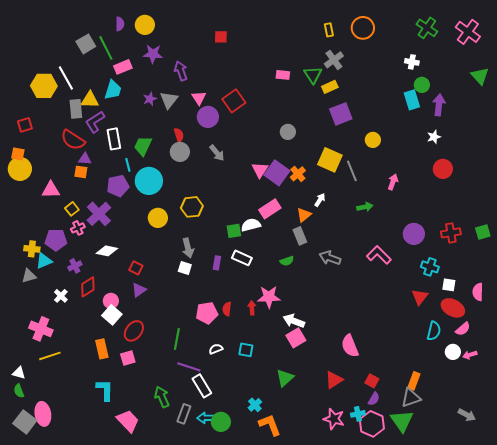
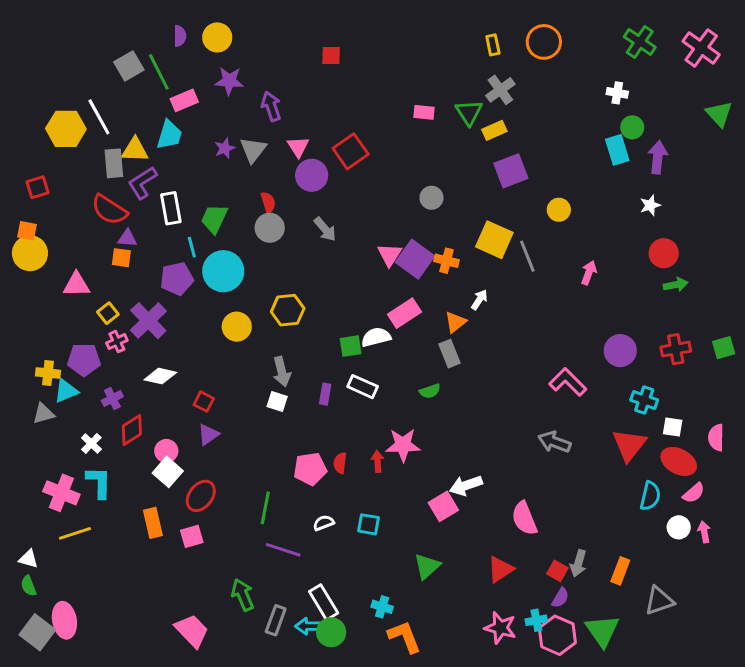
orange cross: (298, 174) -> (446, 261), turned -35
green arrow: (365, 207) -> (676, 285), moved
gray arrow: (330, 258) -> (554, 442), moved
red triangle: (420, 297) -> (629, 445), size x1.4
white arrow: (294, 321) -> (466, 485), moved, turned -40
pink arrow: (470, 355) -> (704, 532), turned 96
white rectangle: (202, 386) -> (324, 602), moved
cyan L-shape: (105, 390) -> (99, 482), moved
gray triangle: (411, 398) -> (659, 601), moved
cyan cross: (255, 405) -> (382, 607), turned -32
gray arrow: (467, 415) -> (578, 563), moved, turned 78

